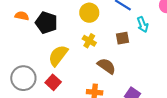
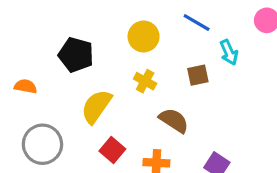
orange semicircle: (22, 16) -> (25, 86), moved
red square: (53, 82) -> (112, 150), moved

